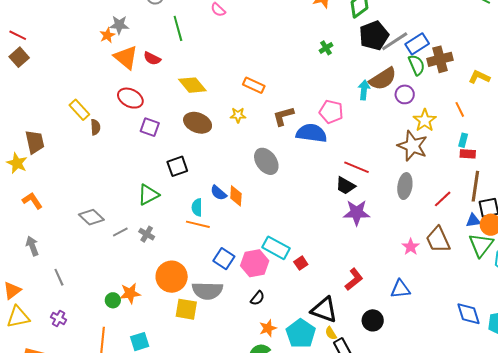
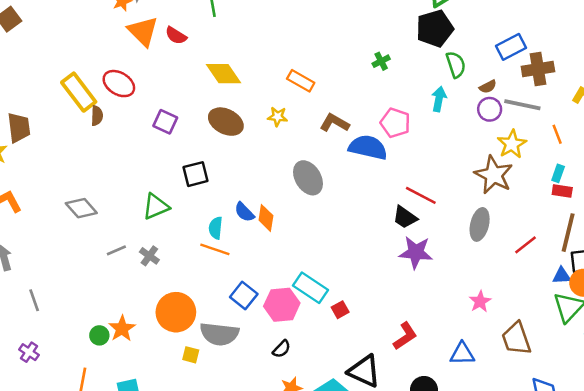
black pentagon: (374, 36) -> (435, 28), moved
gray line: (395, 41) -> (522, 105), moved, turned 40
green cross: (326, 48) -> (381, 61), moved
green semicircle: (416, 65) -> (456, 65), moved
brown semicircle: (383, 79) -> (488, 87), moved, size x0.5
red ellipse: (130, 98) -> (119, 84), moved
yellow rectangle: (79, 110) -> (79, 92), size x1.4
brown L-shape: (283, 116) -> (335, 123), turned 40
gray diamond: (91, 217) -> (81, 208), moved
brown trapezoid: (438, 240) -> (516, 339), moved
orange star: (130, 293) -> (122, 329), turned -30
yellow square: (186, 309) -> (191, 355), size x0.6

